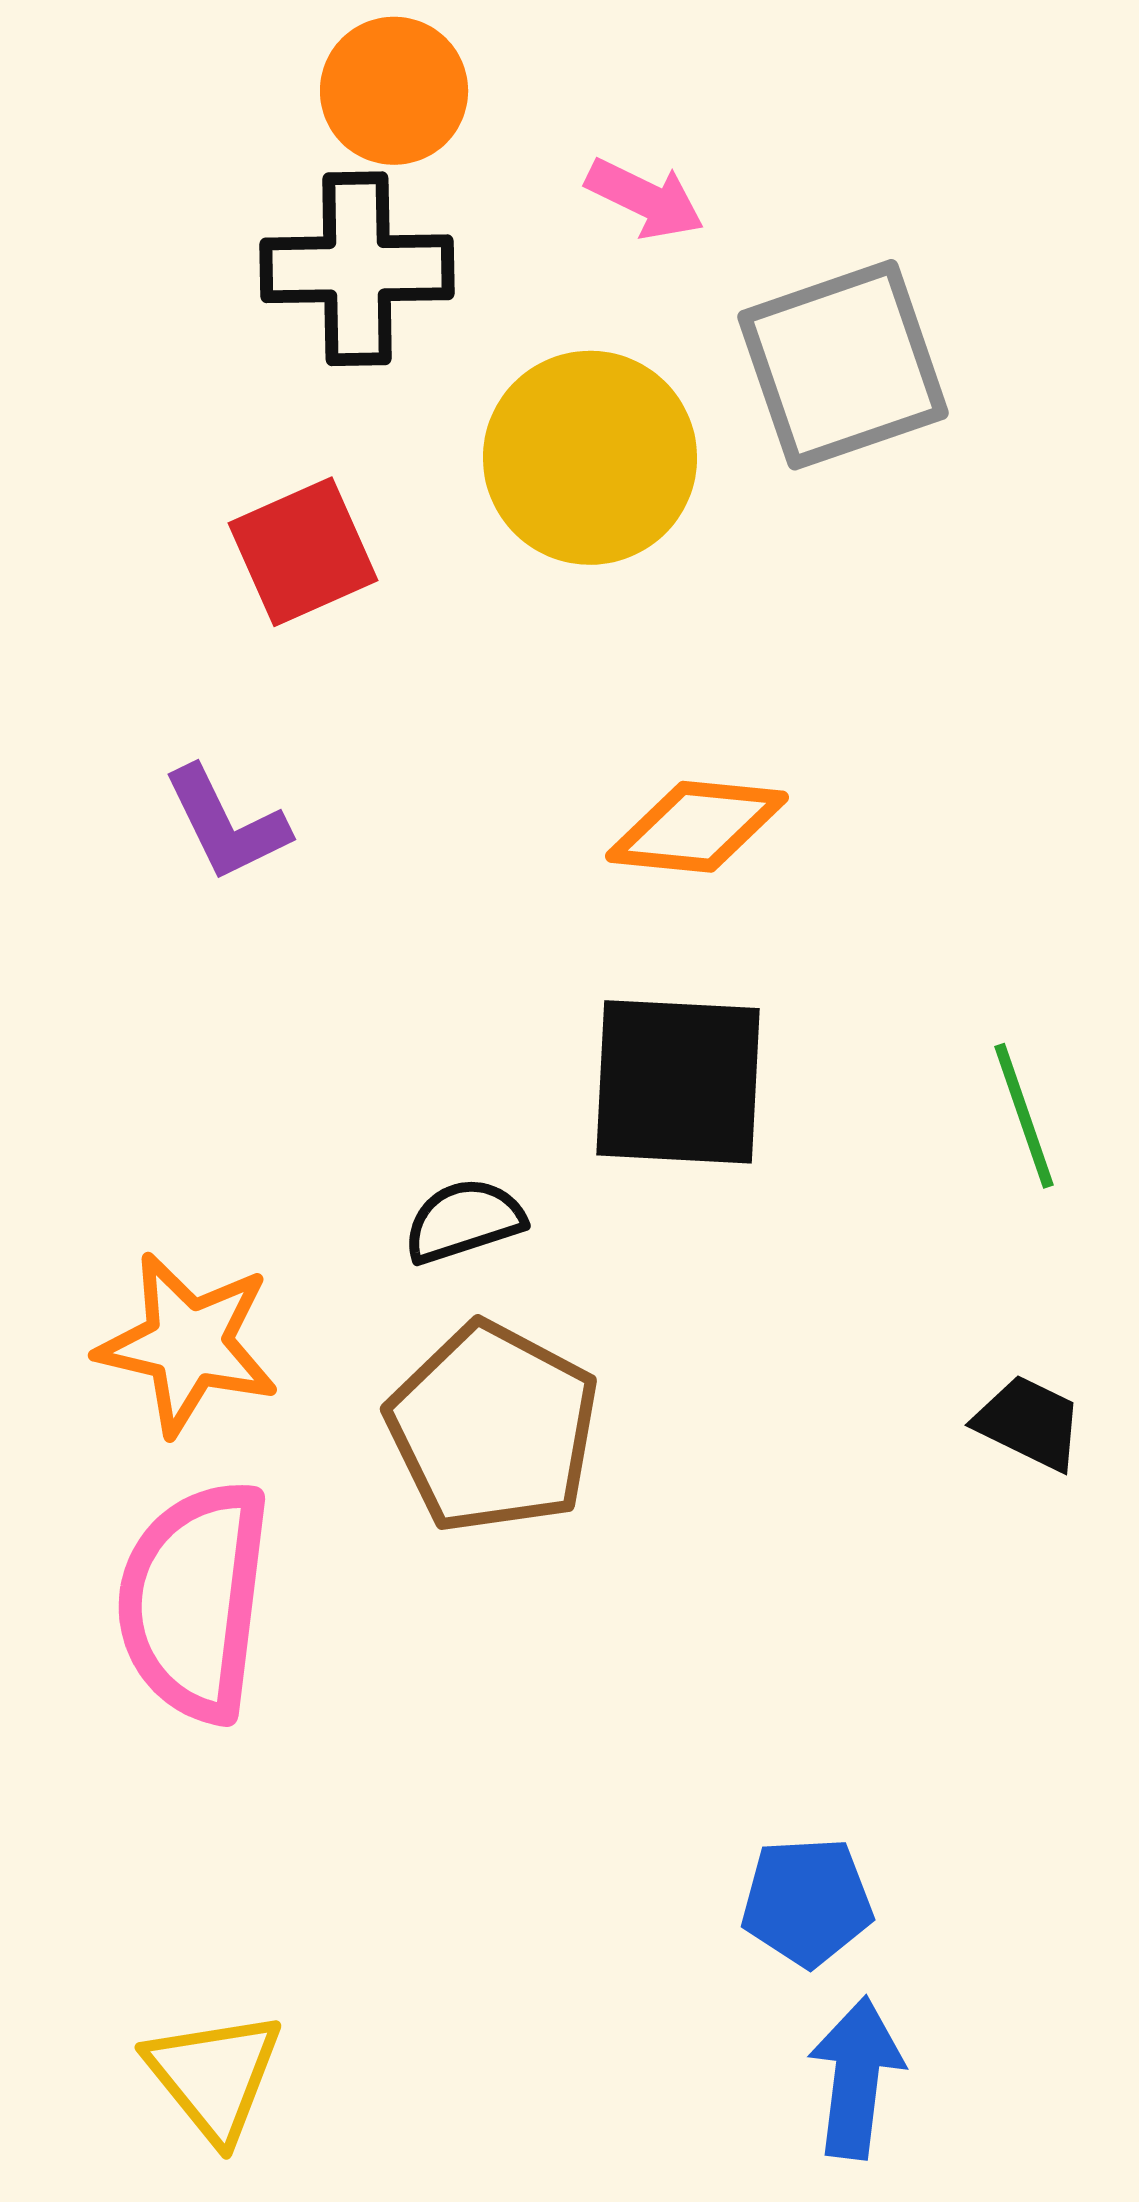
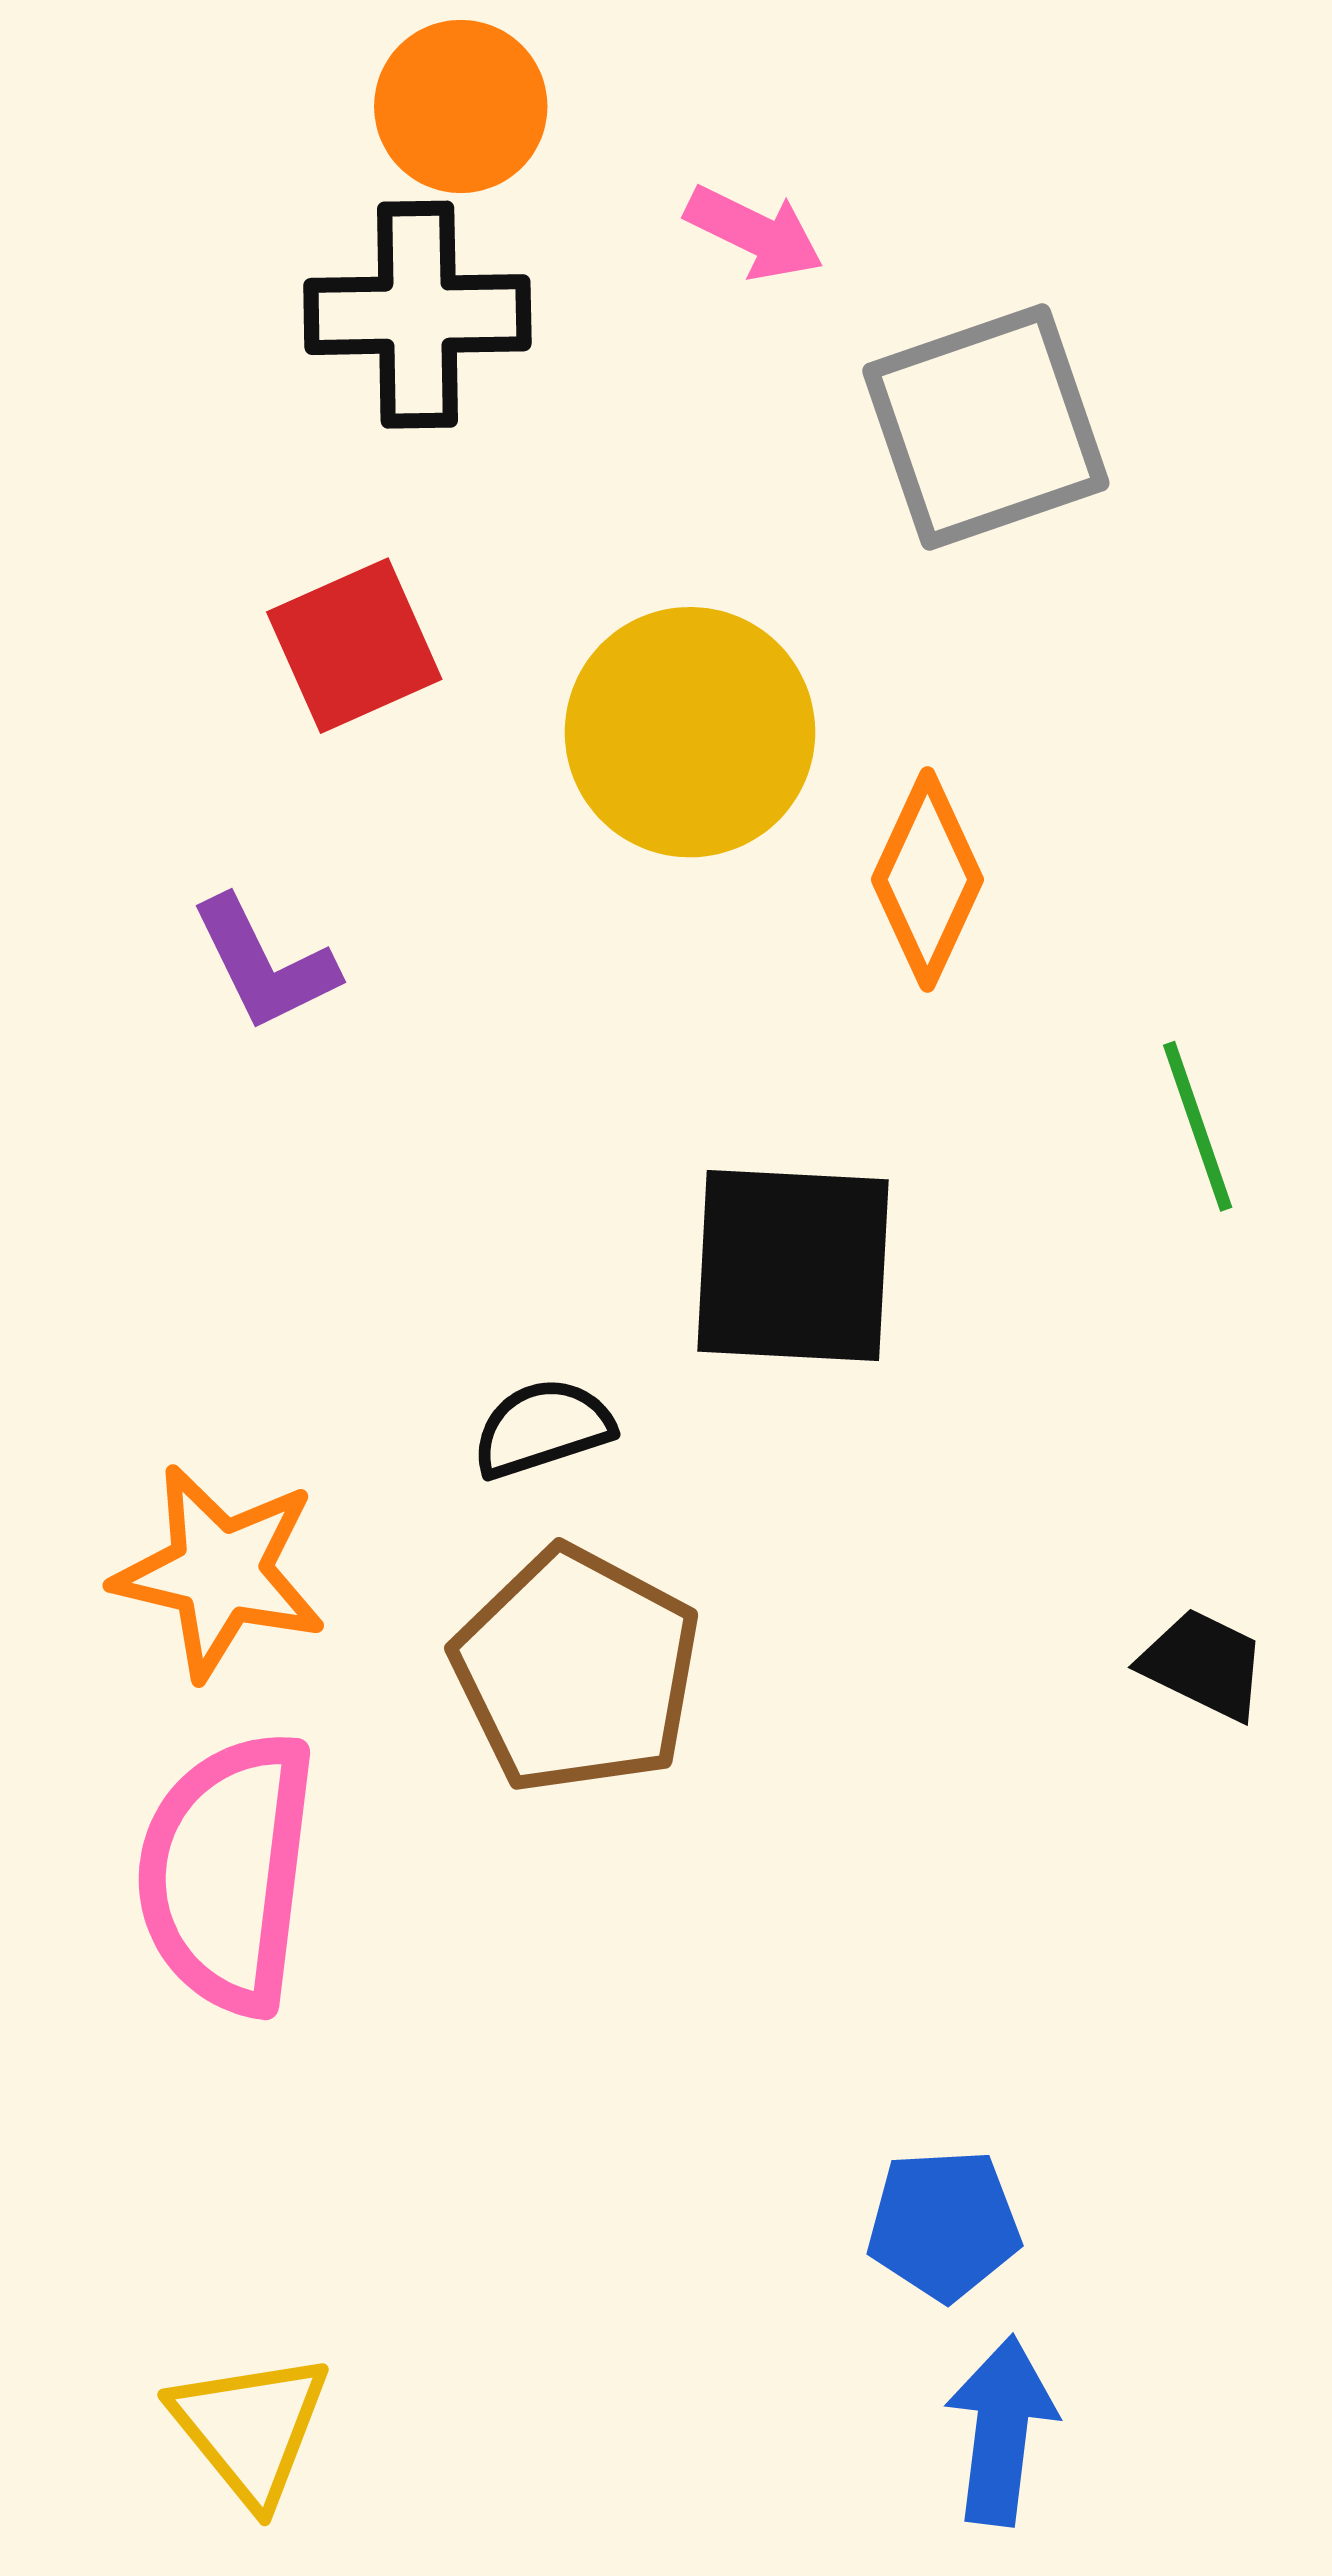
yellow circle: (590, 458) -> (690, 732), moved
orange diamond: (697, 827) -> (927, 880), moved, turned -71
green line: (1024, 1116) -> (1198, 1126), moved

